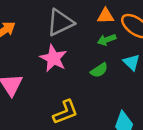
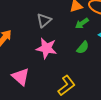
gray triangle: (60, 22) -> (44, 20), size x0.7

